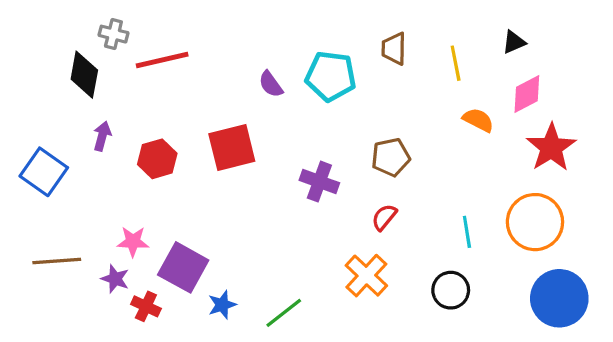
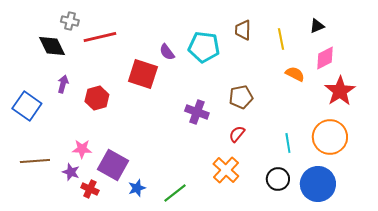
black diamond: (84, 75) -> (52, 46), turned -36
red square: (232, 147) -> (143, 74), moved, turned 32
blue circle: (559, 298) -> (318, 184), moved

